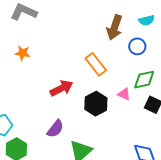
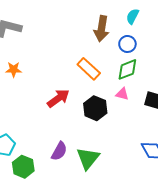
cyan semicircle: (147, 20) -> (133, 16), turned 140
green diamond: (144, 80) -> (127, 69), moved
purple semicircle: (55, 129) -> (59, 151), moved

